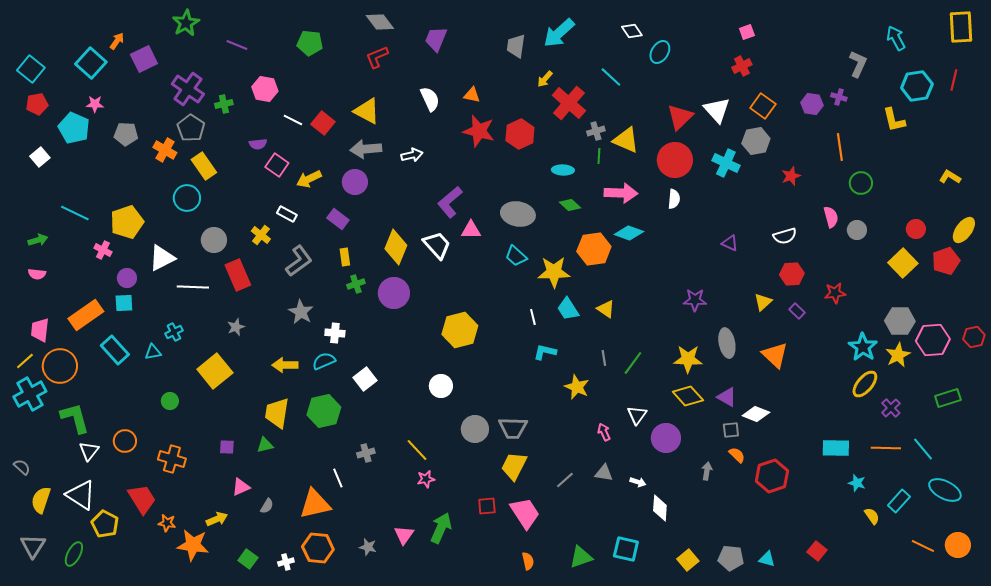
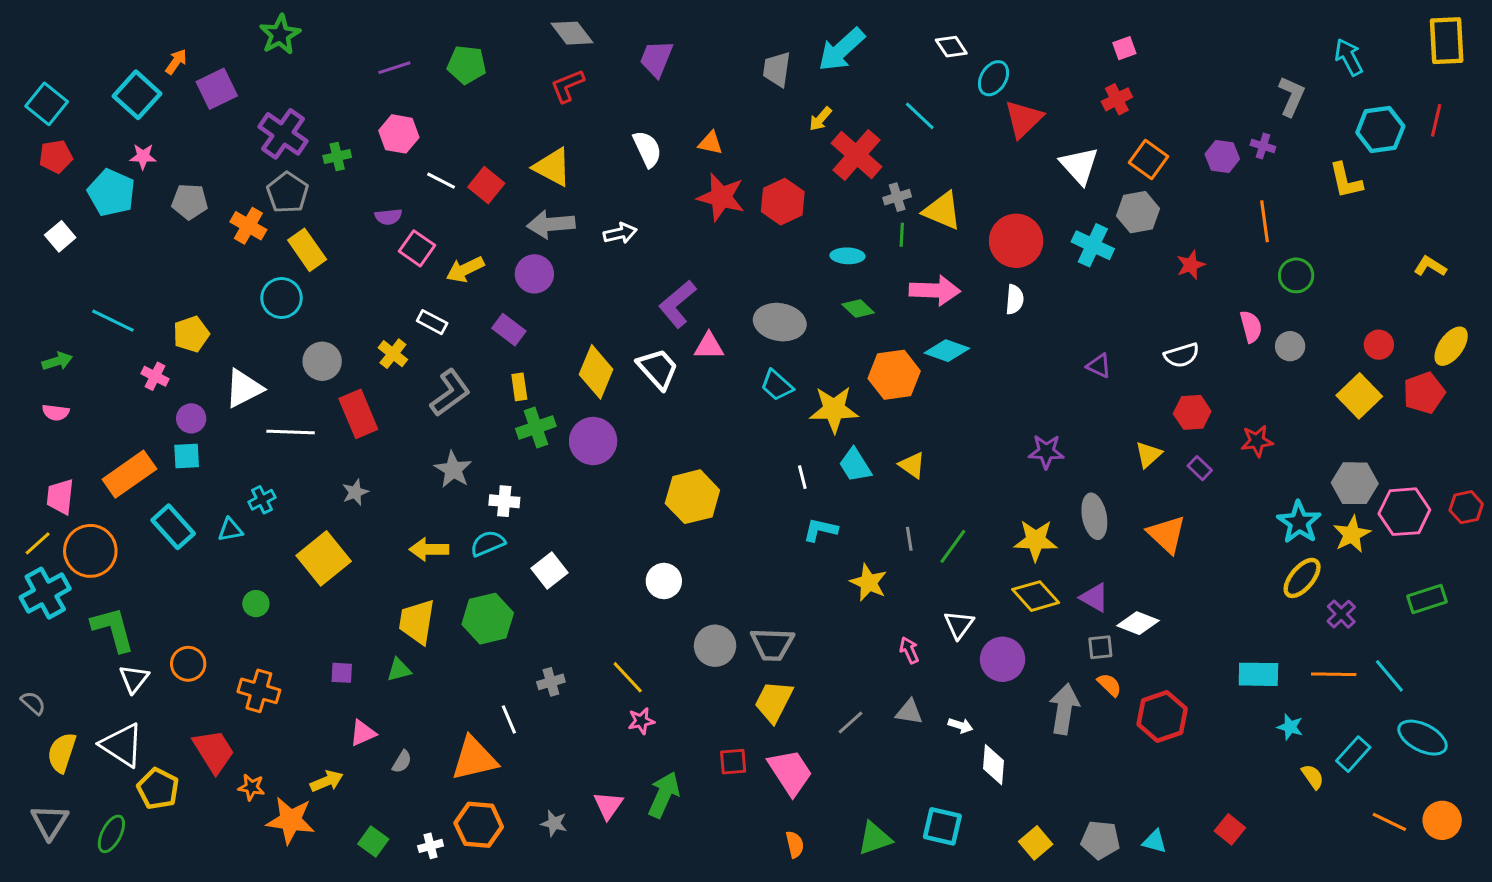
purple line: (237, 45) -> (394, 68), moved, turned -40
red triangle: (680, 117) -> (1024, 119), moved
yellow pentagon: (127, 222) -> (191, 334), size x0.7
green cross: (356, 284) -> (536, 427), size x1.4
gray arrow: (707, 471) -> (1064, 709), size x1.8

